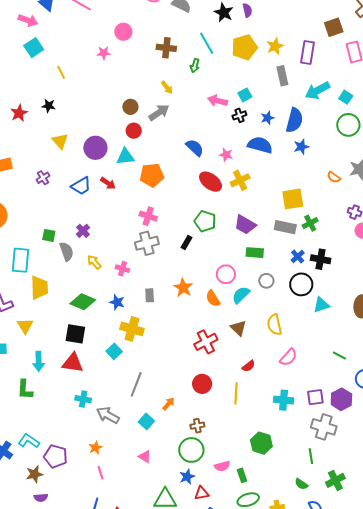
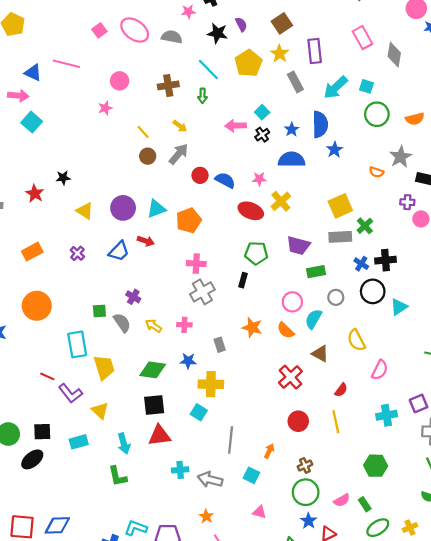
brown square: (334, 27) -> (282, 23), moved
yellow line: (61, 72) -> (143, 132), moved
red circle: (134, 131) -> (200, 175), moved

